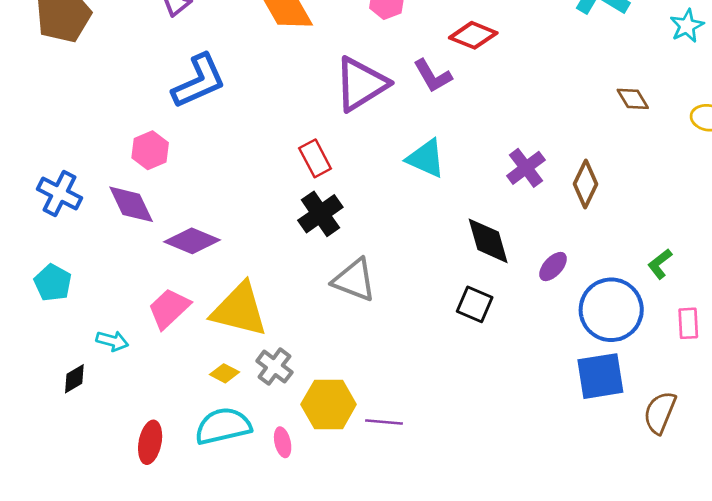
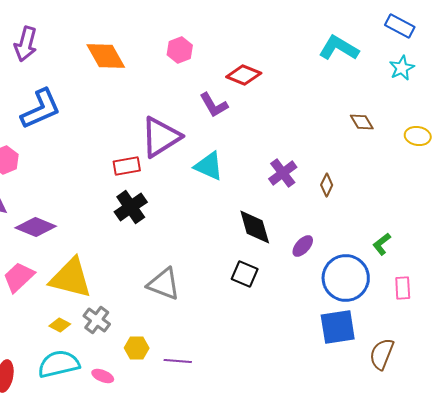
purple triangle: (361, 84) -> (161, 137), moved
red rectangle: (315, 158) -> (127, 166), turned -72
brown diamond: (585, 184) -> (327, 185), size x0.7
gray triangle: (354, 280) -> (164, 284), moved
yellow hexagon: (329, 404) -> (137, 348), size x0.6
pink ellipse: (283, 442) -> (103, 376), turned -55

